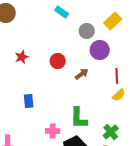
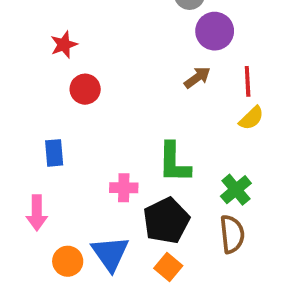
red circle: (58, 61) -> (85, 89), moved
brown arrow: (82, 74) -> (197, 78), moved
blue rectangle: (29, 101) -> (54, 153), moved

